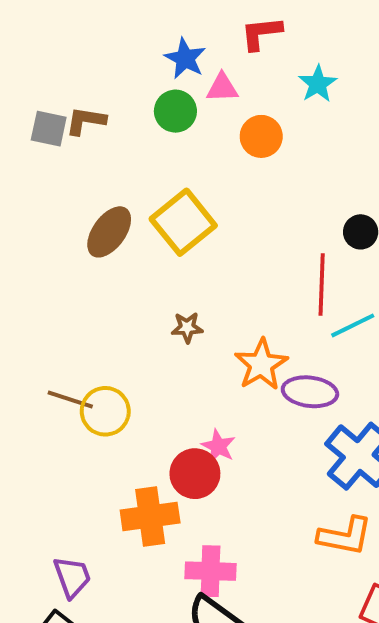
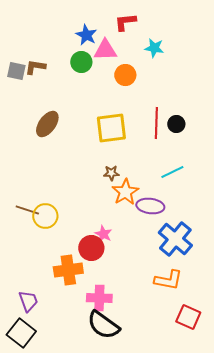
cyan star: (318, 84) -> (154, 48), turned -30
pink triangle: (222, 88) -> (105, 50), size x1.4
yellow square: (183, 222) -> (111, 128), moved, turned 32
red line: (322, 285) -> (156, 123), moved
brown star: (187, 327) -> (111, 173), moved

